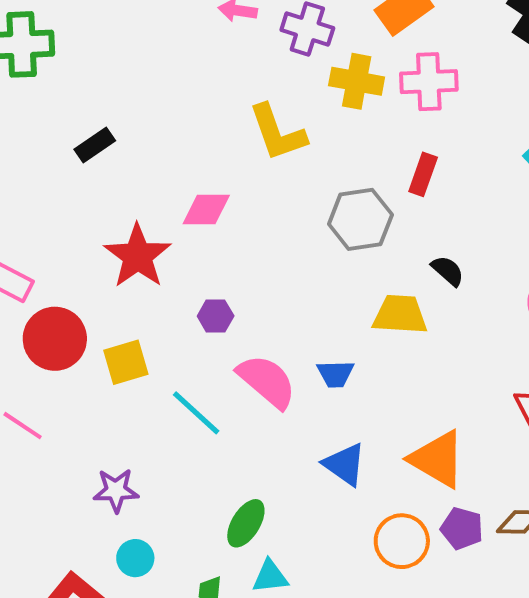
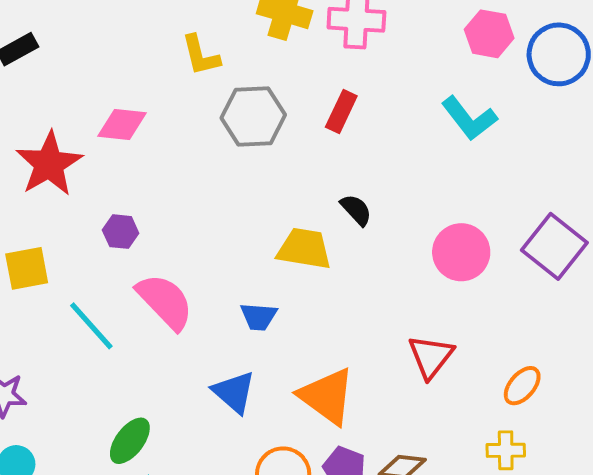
yellow L-shape: (277, 133) -> (201, 55), size x0.7
gray hexagon: (360, 219) -> (253, 116), moved
blue trapezoid: (335, 374) -> (259, 317), moved

